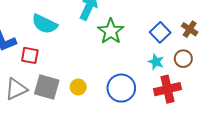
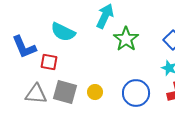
gray triangle: (16, 89) -> (36, 94), turned 30

